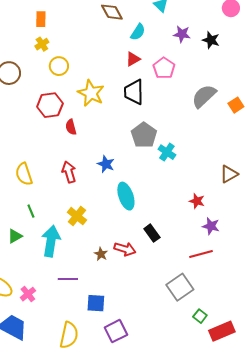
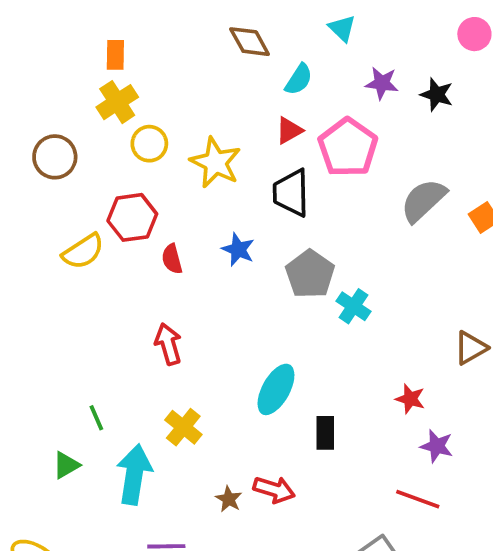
yellow cross: (42, 44) -> (117, 102), size x1.5
pink pentagon: (164, 68) -> (348, 147), size x1.4
yellow star: (91, 93) -> (215, 163), moved
blue star: (106, 164) -> (238, 250), moved
yellow semicircle: (24, 174) -> (83, 251), moved, turned -105
cyan ellipse: (126, 196) -> (276, 389), turned 48
black rectangle: (152, 233) -> (325, 433), moved, turned 36
red line: (201, 254) -> (418, 499), turned 35

